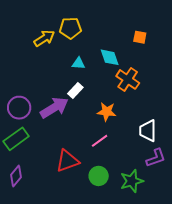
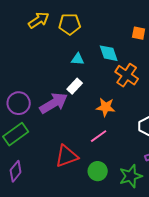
yellow arrow: (44, 38) -> (39, 20), moved

